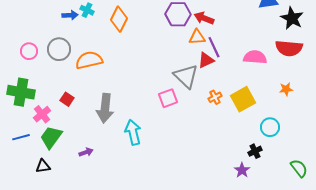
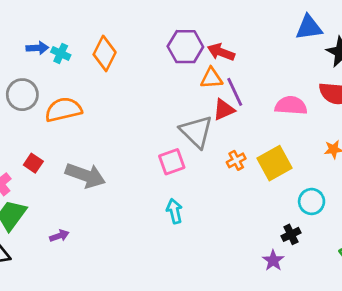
cyan cross: (87, 10) -> (61, 53), moved
gray arrow: (105, 108) -> (85, 175), turned -76
cyan arrow: (133, 132) -> (174, 211), moved, size x0.7

